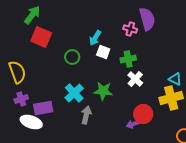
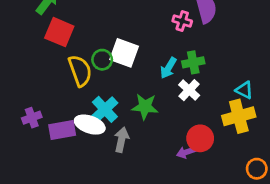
cyan arrow: (95, 38) -> (168, 68), moved
white square: (103, 52) -> (124, 53), moved, size x1.5
green cross: (128, 59) -> (193, 62), moved
yellow semicircle: (17, 72) -> (80, 71), moved
white ellipse: (31, 122) -> (90, 125), moved

